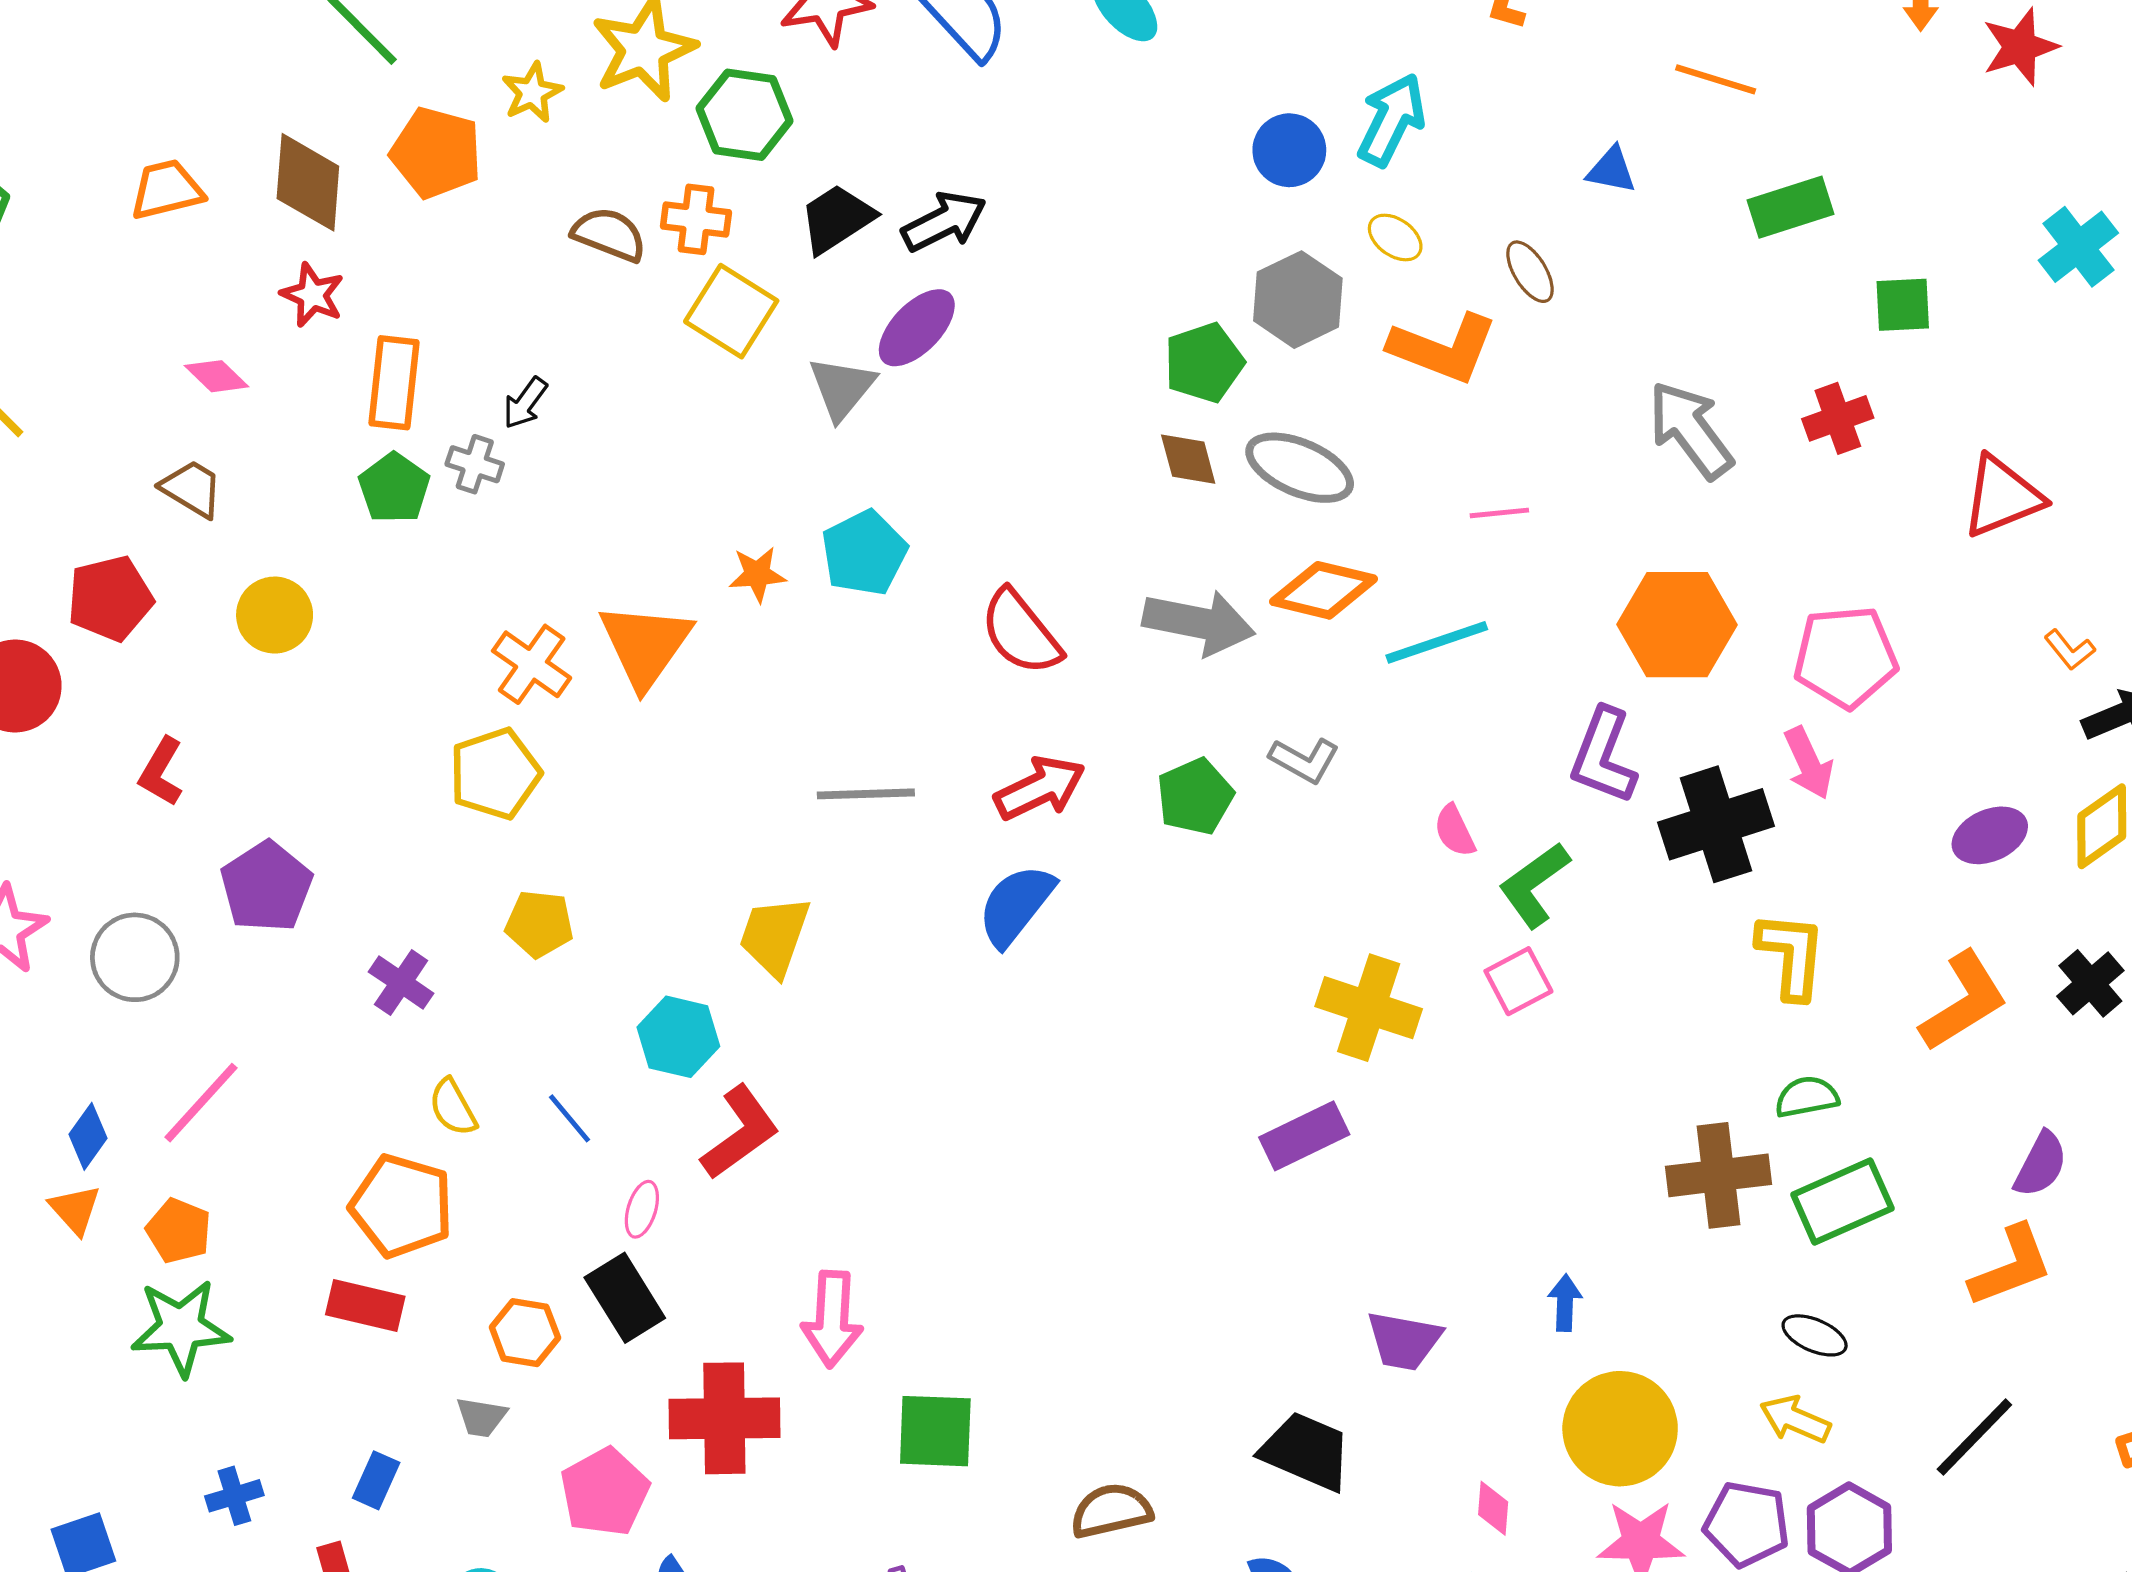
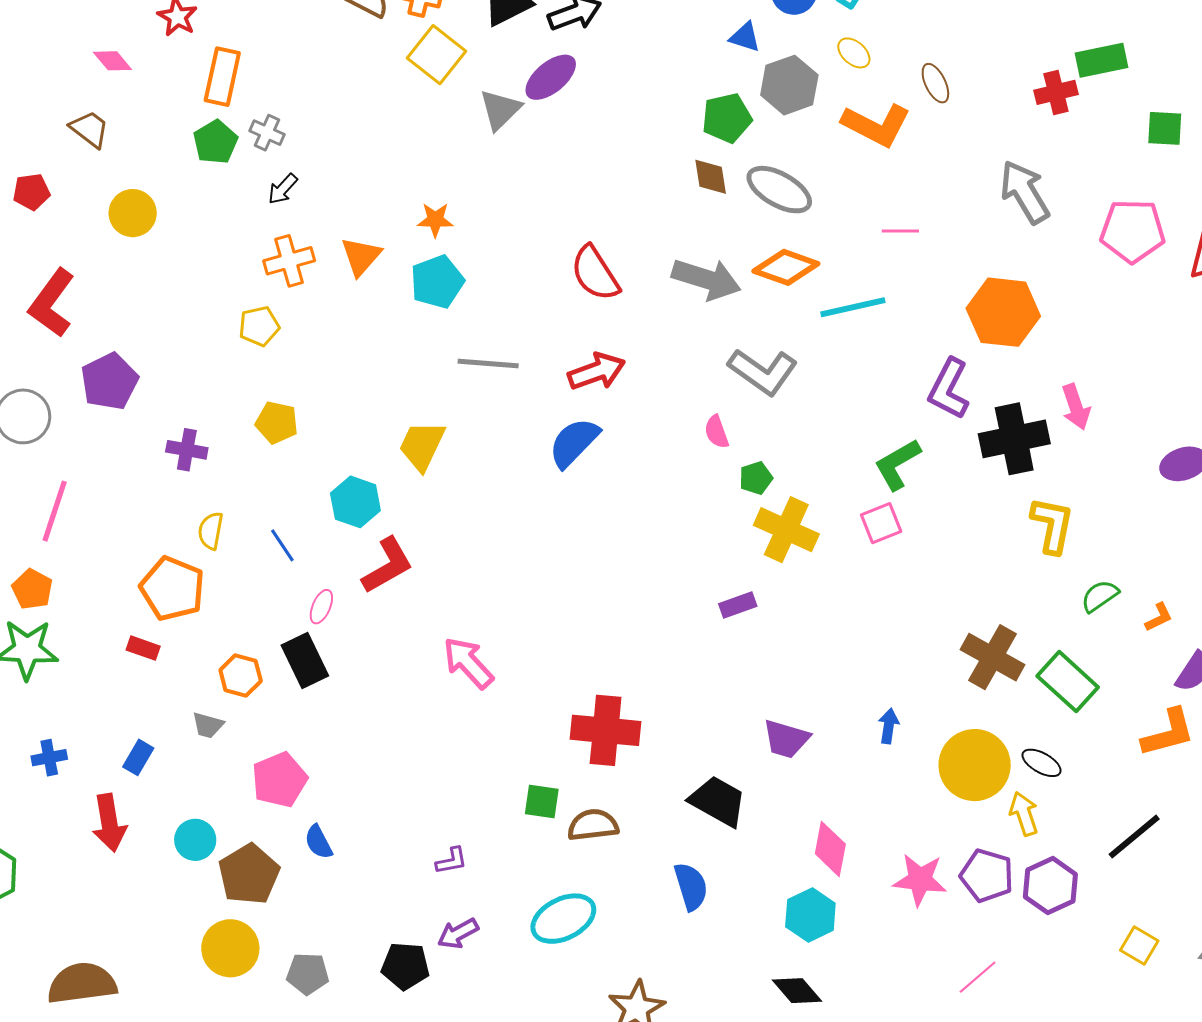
blue triangle: (1611, 170) -> (745, 37), moved
black arrow: (525, 403) -> (283, 189), moved
red cross: (1838, 418) -> (1056, 92), moved
cyan pentagon: (864, 553) -> (437, 282), moved
red pentagon: (110, 598) -> (32, 192), size x0.7
orange triangle: (645, 645) -> (361, 256), size x0.7
pink pentagon: (1846, 657) -> (1133, 231), moved
orange cross: (532, 664) -> (289, 261), turned 33
gray L-shape: (1304, 760) -> (763, 372), size x1.6
red L-shape: (161, 772) -> (52, 303), size x1.6
yellow pentagon: (495, 774) -> (259, 326), size x0.7
green pentagon: (1195, 796) -> (756, 478), moved, size x0.7
pink semicircle: (1455, 831) -> (717, 432), moved
purple cross: (401, 983) -> (187, 450), turned -30
orange L-shape: (1964, 1001) -> (1159, 617), moved, size x0.5
green semicircle: (1807, 1097) -> (1100, 596), moved, turned -30
pink line: (201, 1103) -> (55, 511), turned -30
yellow semicircle: (453, 1107) -> (211, 531), turned 33
purple rectangle: (1304, 1136) -> (738, 605), size x0.7
brown cross: (1719, 1175) -> (992, 657), turned 30
green rectangle: (1842, 1202) -> (1068, 682), turned 60
red rectangle: (365, 1306) -> (143, 648), size x0.7
pink arrow: (832, 1319) -> (468, 663), moved, turned 128
red cross: (724, 1418) -> (606, 730), moved
yellow arrow: (1795, 1419) -> (1024, 814), turned 42
yellow circle: (1620, 1429) -> (975, 765), moved
green square: (935, 1431) -> (542, 801), moved, size x0.7
pink diamond: (1493, 1508) -> (830, 849), size x1.6

